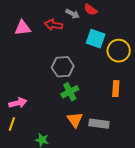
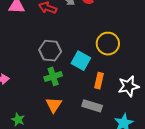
cyan square: (96, 39) -> (81, 61), moved
gray rectangle: (99, 124) -> (92, 106), moved

